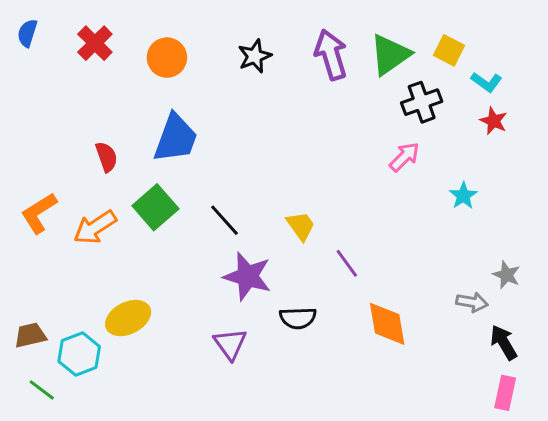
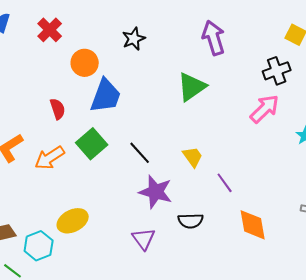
green triangle: (390, 55) -> (192, 87), moved
black star: (255, 56) -> (134, 39), moved
orange circle: (167, 58) -> (85, 63), moved
pink arrow: (404, 157) -> (265, 109), size x1.4

